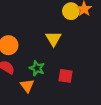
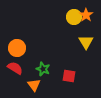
yellow triangle: (53, 39) -> (86, 42), moved

